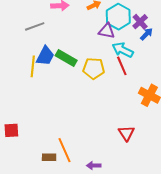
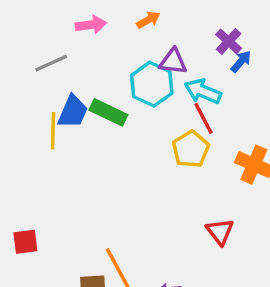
cyan hexagon: (118, 17) -> (152, 84), moved
yellow pentagon: (94, 68) -> (191, 149), moved, turned -30

